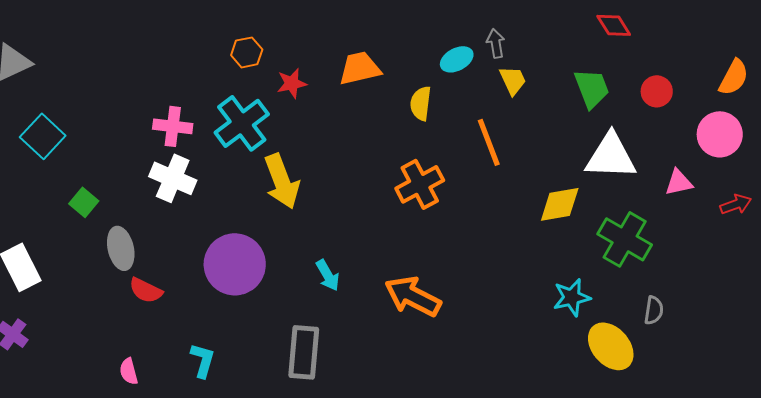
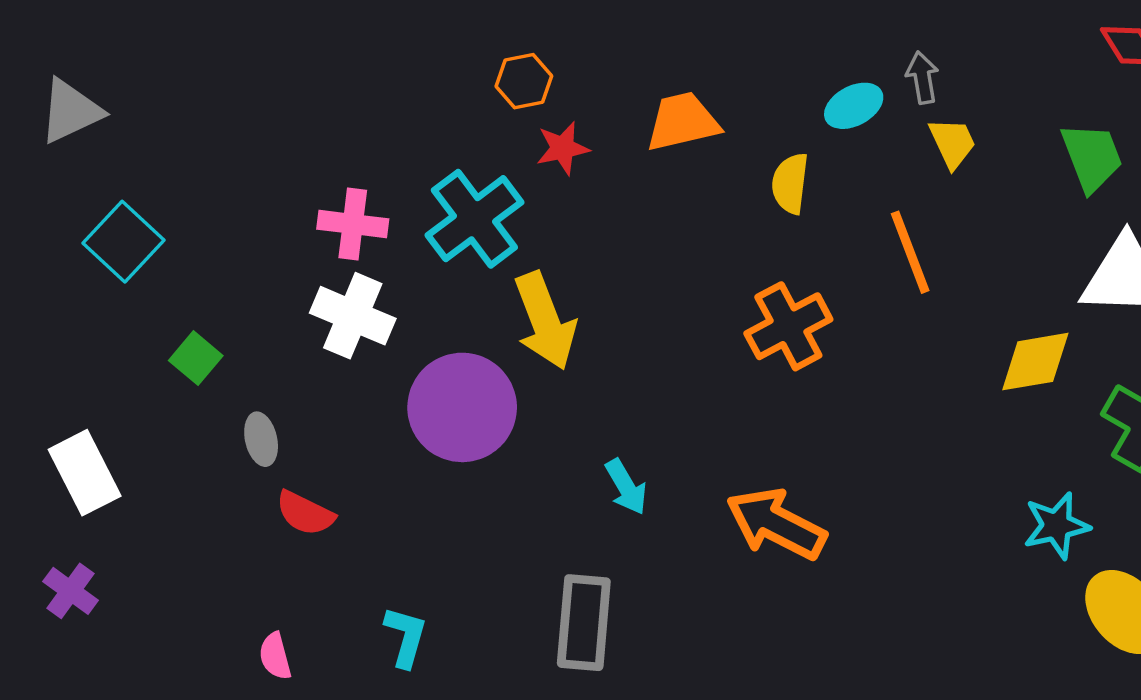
orange hexagon: (247, 52) -> (524, 81), moved
gray ellipse: (121, 248) -> (261, 439), size x0.7
purple circle: (235, 264) -> (462, 407), moved

